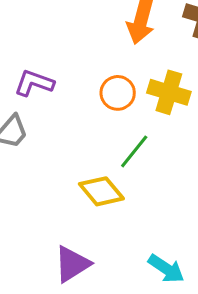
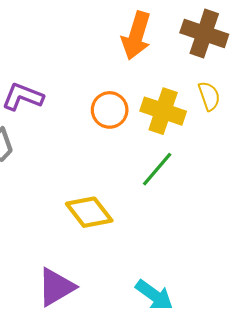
green line: (134, 151) -> (157, 169), moved

